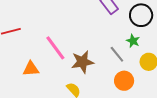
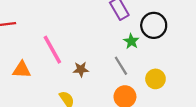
green star: (133, 41) -> (131, 41), moved
brown star: (82, 62) -> (81, 69), size x0.6

